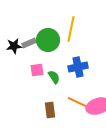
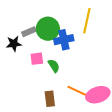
yellow line: (71, 29) -> (87, 21), moved
black star: (14, 46) -> (14, 44), moved
blue cross: (78, 67) -> (64, 40), moved

